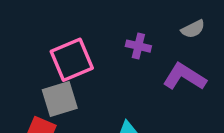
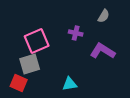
gray semicircle: (193, 29) -> (104, 16), moved, turned -32

